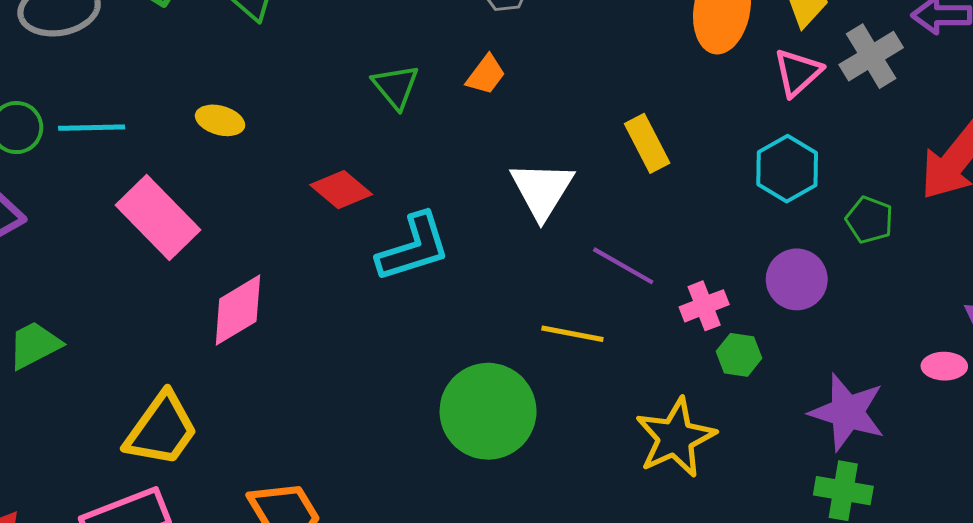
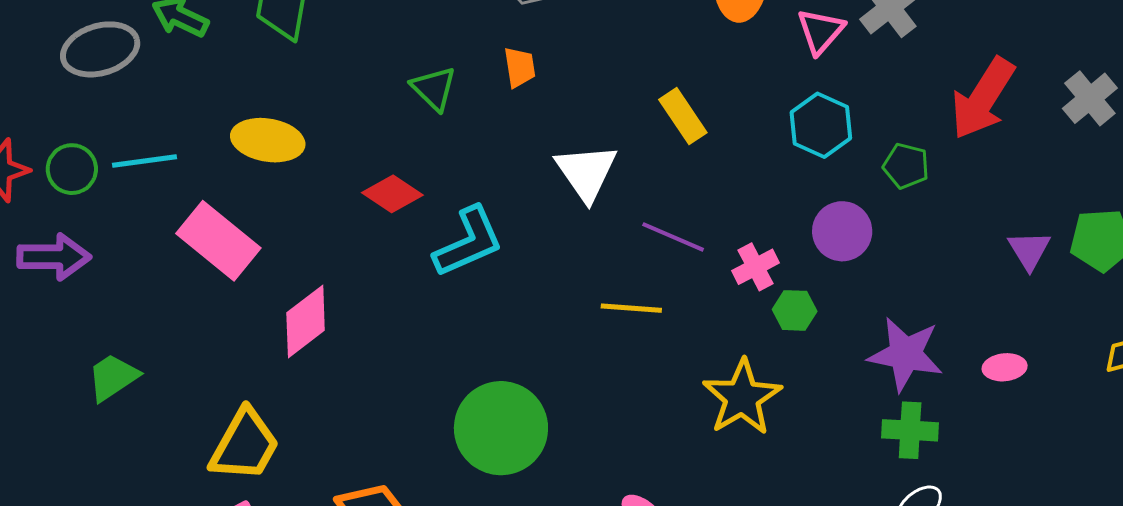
orange trapezoid: (486, 75) -> (520, 67), turned -39
yellow ellipse: (220, 120) -> (268, 140), size x1.5
pink ellipse: (944, 366) -> (1005, 367), moved
green circle: (488, 411) -> (501, 428), moved

